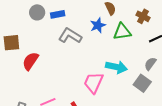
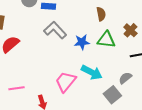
blue star: (98, 25) -> (82, 42), moved

